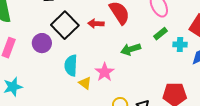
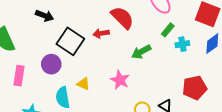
cyan cross: (180, 45) -> (182, 44), moved
cyan semicircle: (71, 65) -> (63, 97), moved
yellow triangle: (85, 83) -> (83, 84), moved

